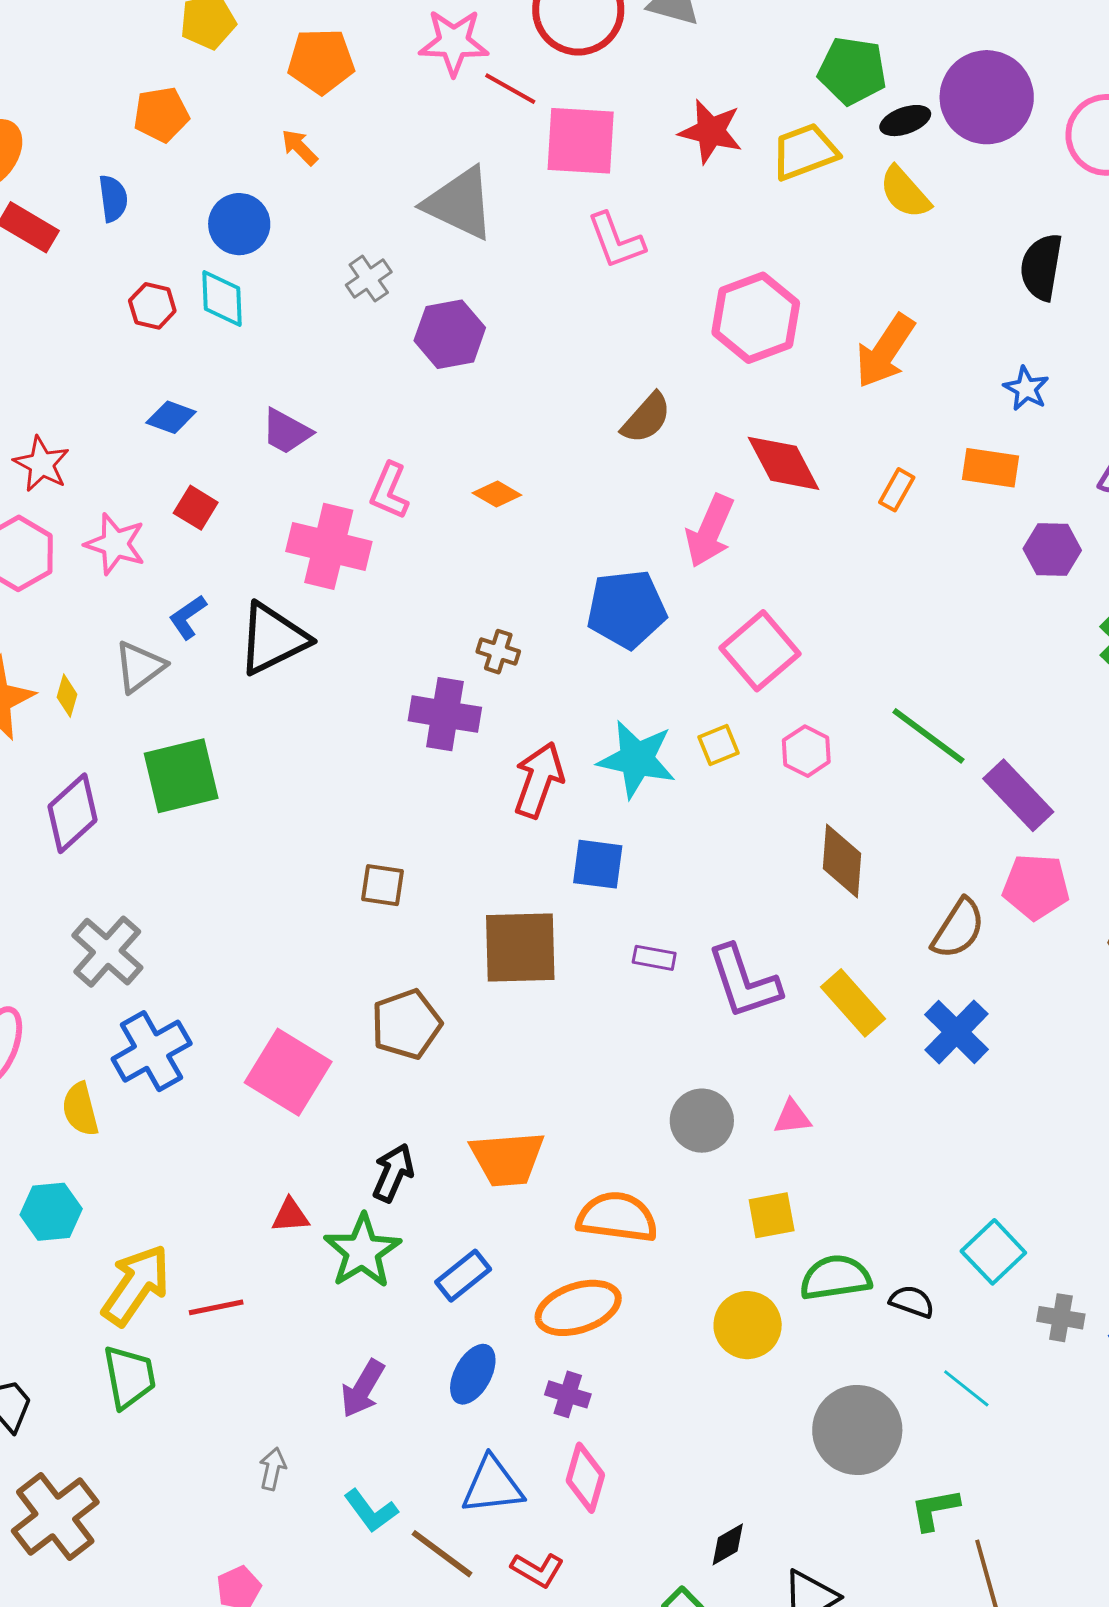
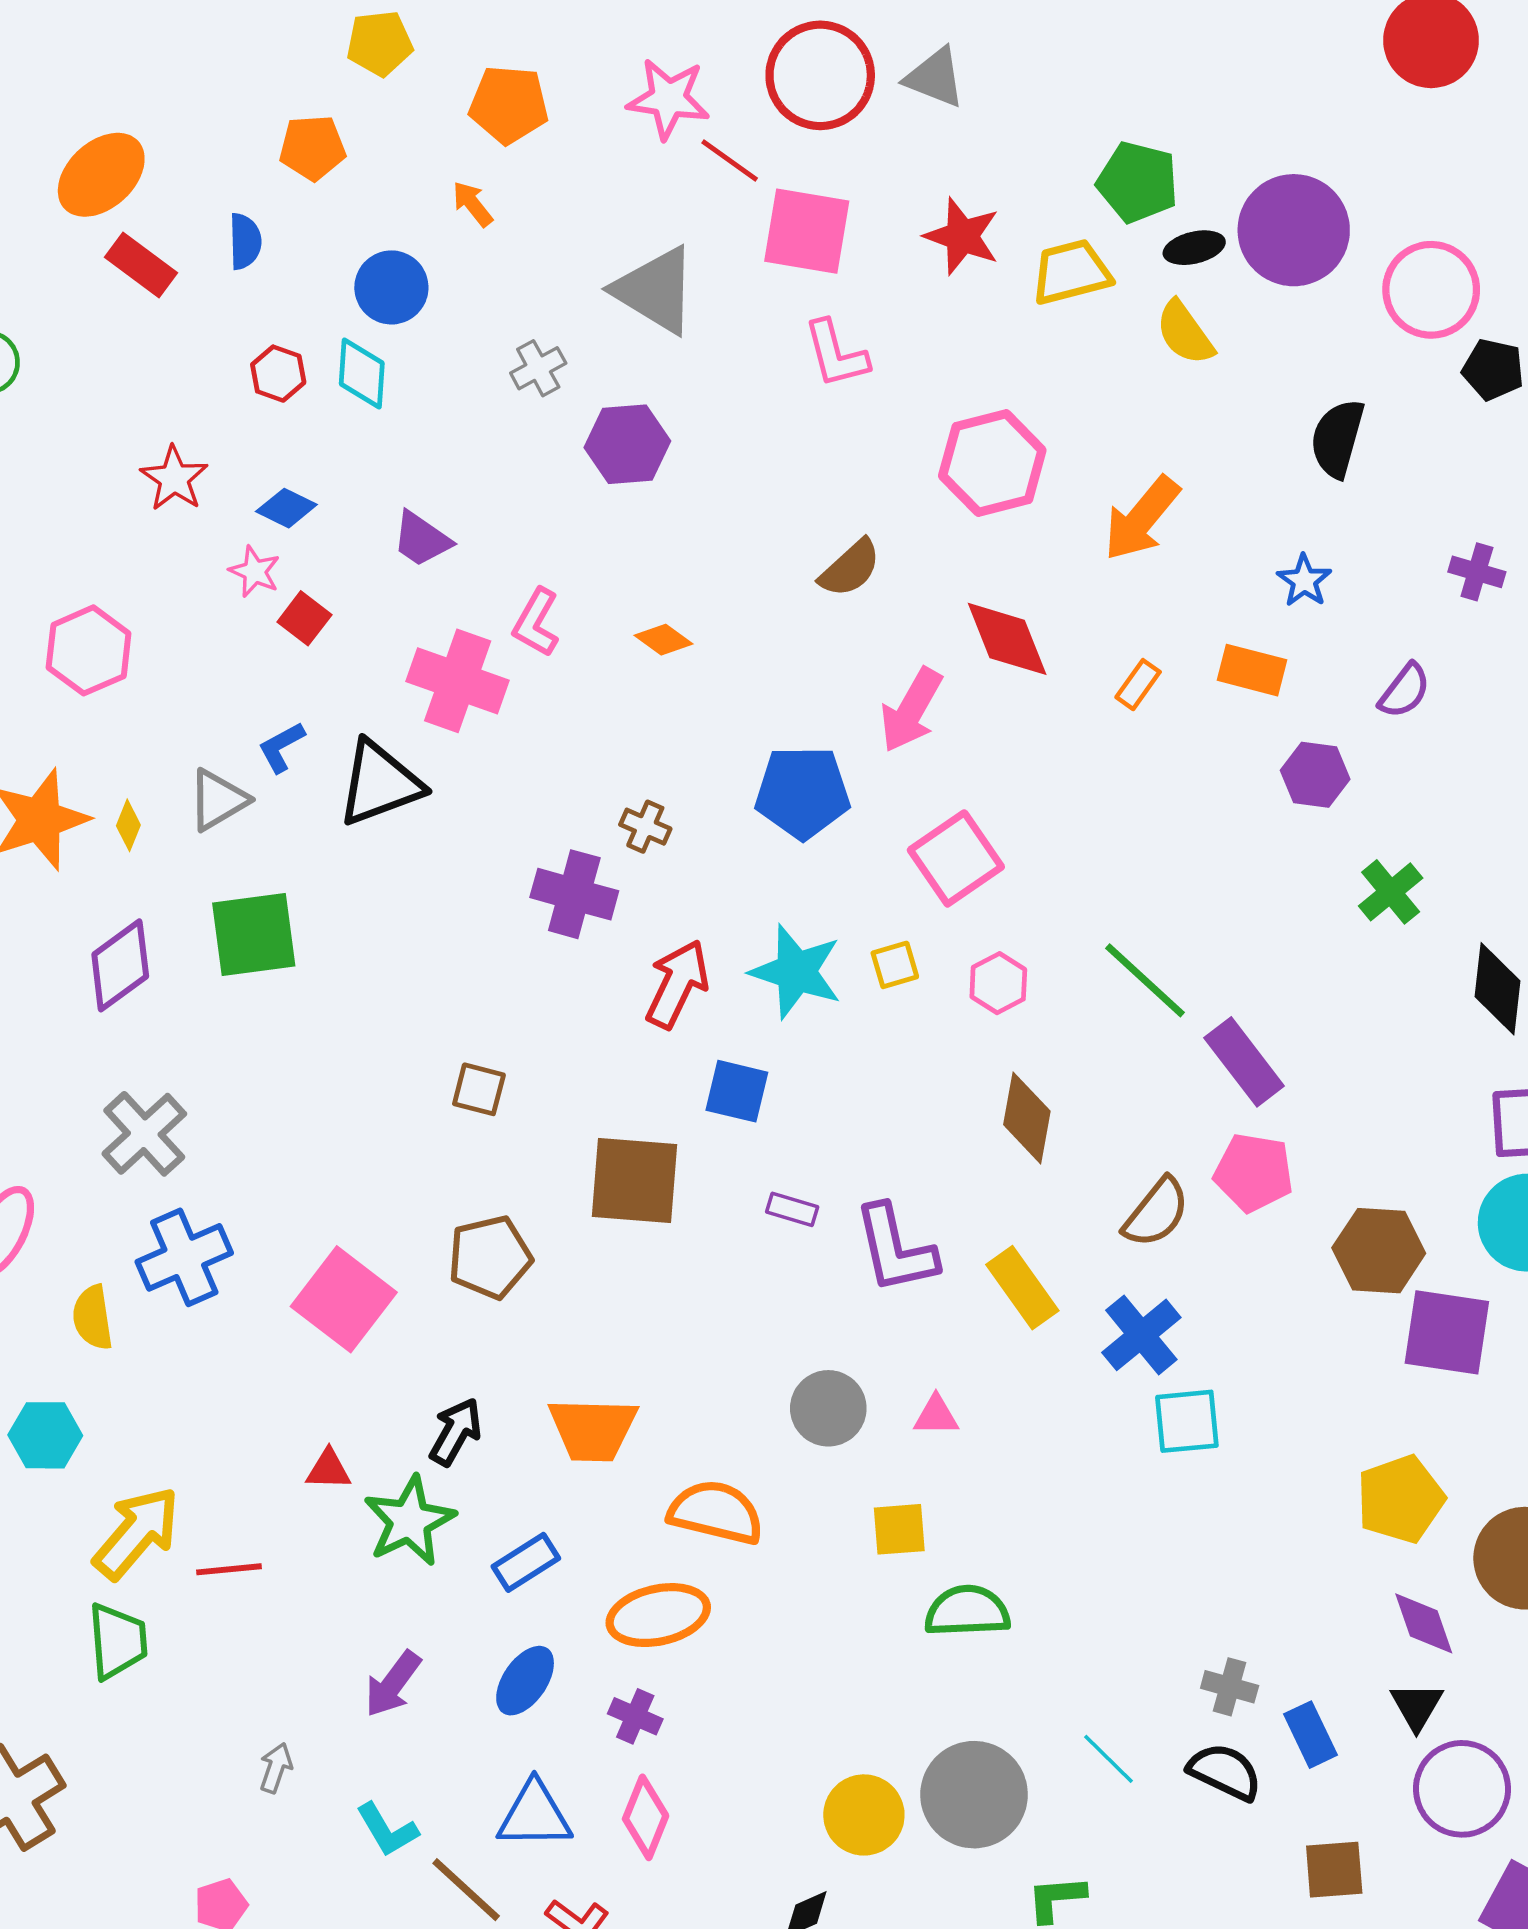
red star: (42, 464) -> (174, 478), moved
pink star: (115, 544) -> (255, 572), moved, size x0.7
cyan square: (993, 1252) -> (1187, 1421), moved, turned 32
black semicircle: (912, 1302) -> (1225, 1772), moved, size x1.4
yellow circle: (748, 1325) -> (864, 1815), moved

